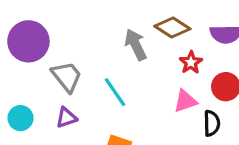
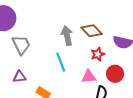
cyan line: (115, 92) -> (61, 62), moved
purple triangle: (66, 118) -> (19, 77), moved

